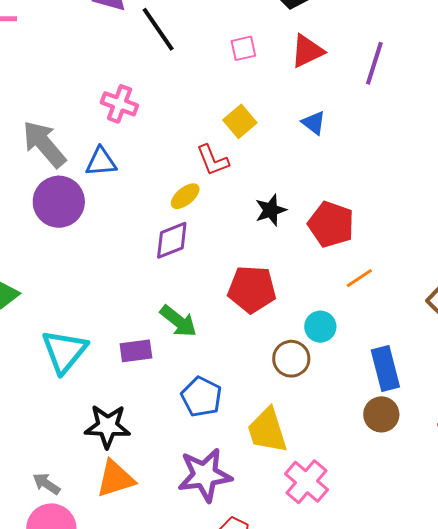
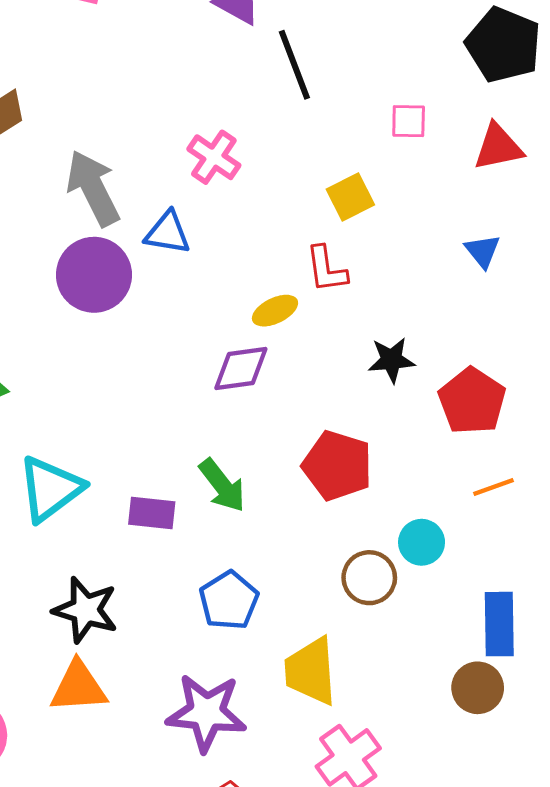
yellow square: (240, 121) -> (350, 197), moved

